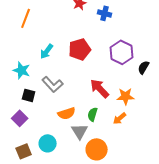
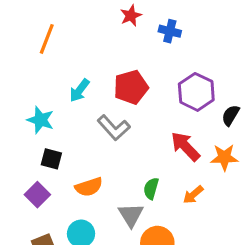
gray L-shape: (53, 84) -> (114, 128), moved
red arrow: (100, 88) -> (185, 146), moved
orange star: (126, 96) -> (224, 157), moved
orange semicircle: (67, 113) -> (89, 187), moved

